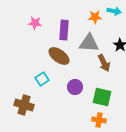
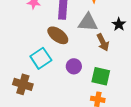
cyan square: (42, 79) -> (41, 58), size x1.5

